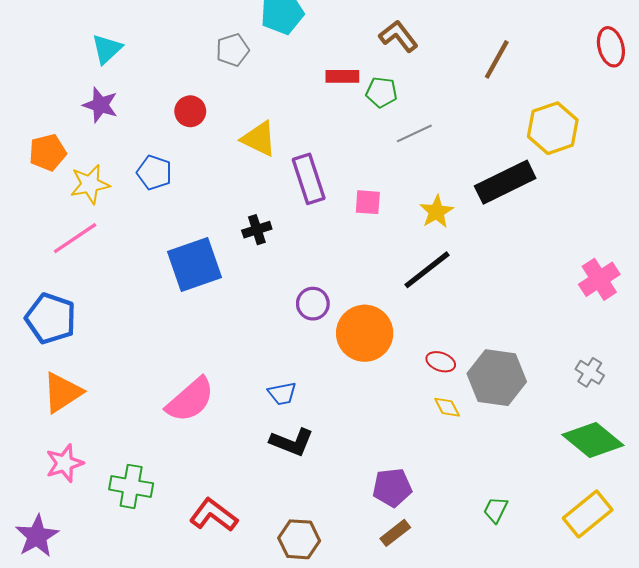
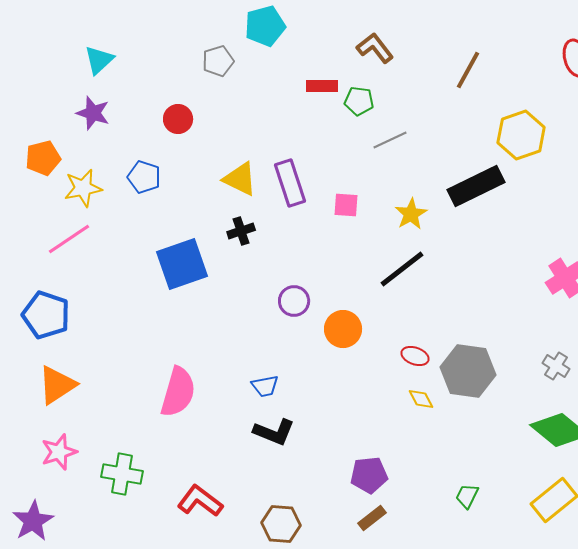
yellow triangle: (259, 139) -> (240, 179), moved
orange circle: (365, 333) -> (343, 329), size x0.7
pink semicircle: (190, 400) -> (178, 392), turned -33

